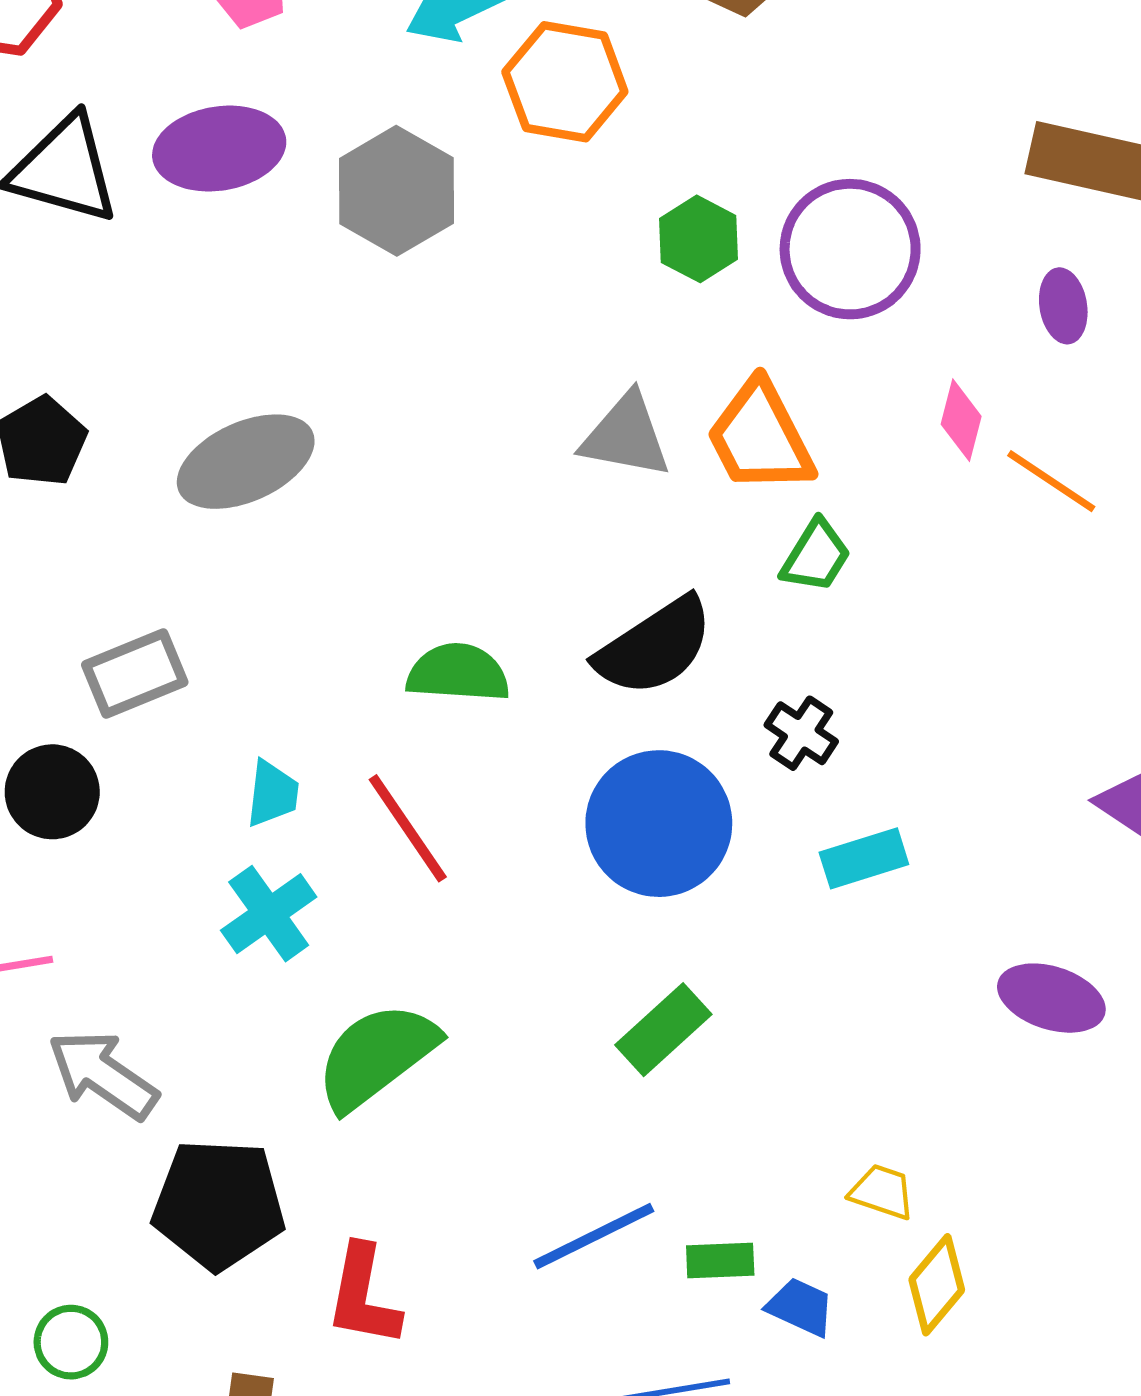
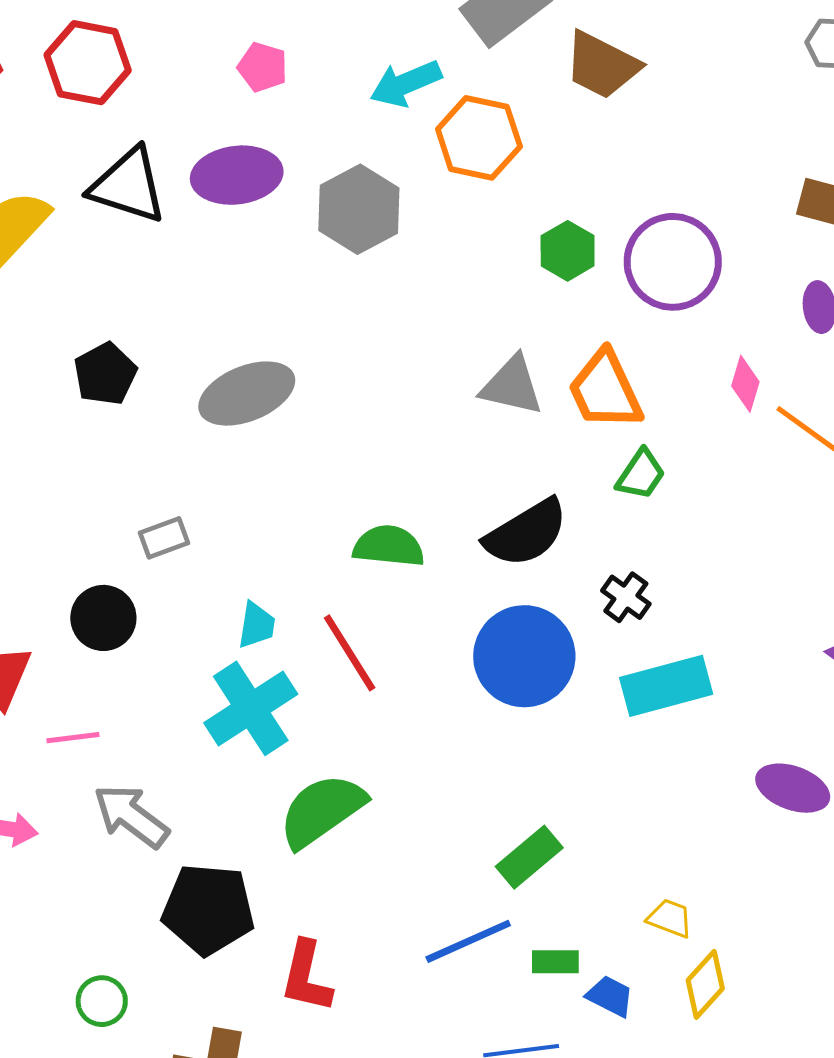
gray rectangle: (135, 673) -> (164, 538), size x0.7
cyan rectangle: (864, 858) -> (666, 686), size x1.5
cyan cross: (269, 914) -> (251, 708), size x1.4
green rectangle: (663, 1030) -> (529, 857), moved

